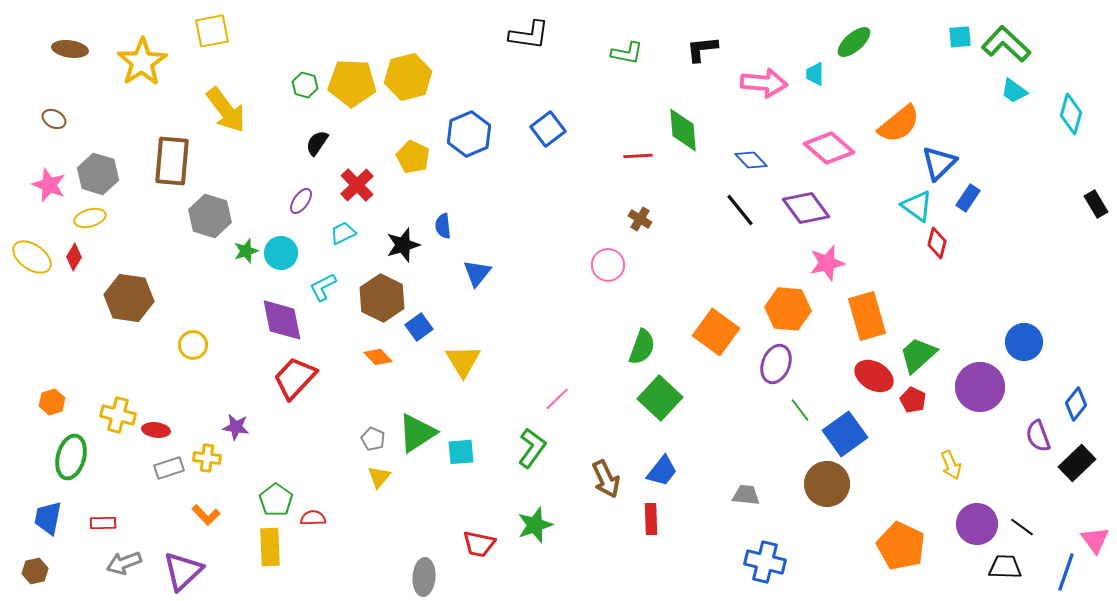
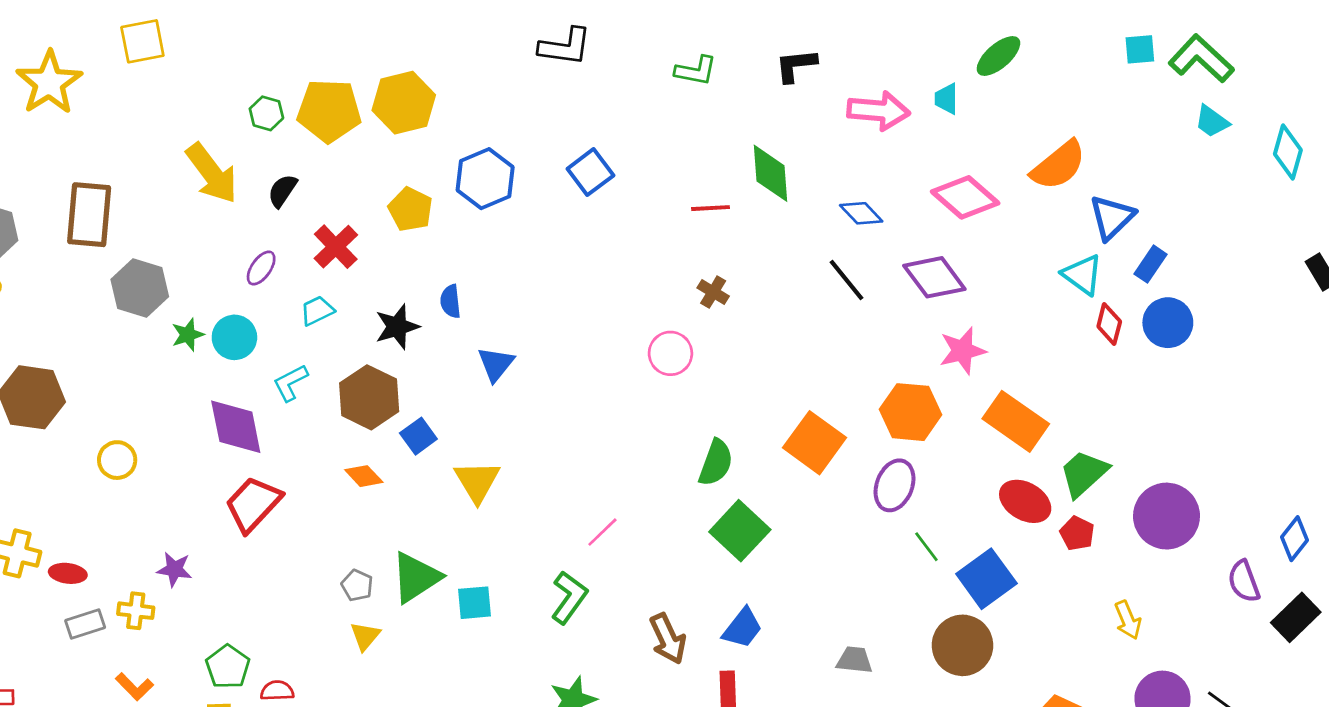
yellow arrow: (226, 110) -> (212, 173), moved
orange rectangle: (867, 316) -> (1016, 421), turned -39
blue circle: (1024, 342) -> (1168, 323), moved

